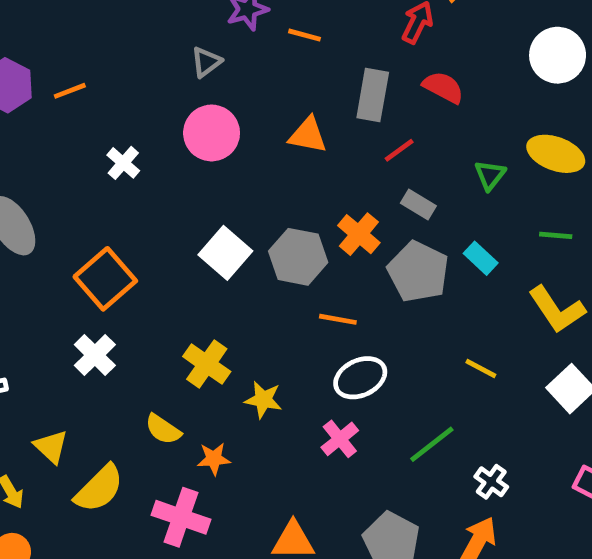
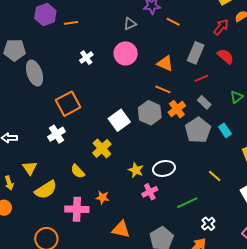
white square: (225, 253) -> (119, 120), moved
orange line: (338, 319) -> (163, 89), moved
yellow star: (263, 400) -> (136, 170), moved
orange star: (214, 459) -> (102, 198), moved
pink cross: (181, 517) -> (77, 209), turned -30

